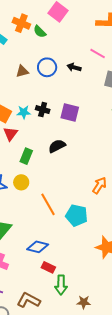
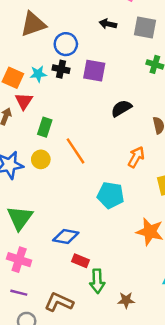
blue circle: (47, 67) -> (66, 44), moved
black arrow: (74, 67) -> (108, 24), moved
brown triangle: (22, 71) -> (33, 24), size x1.6
black semicircle: (57, 146) -> (121, 108), moved
orange line: (48, 204) -> (75, 151), moved

